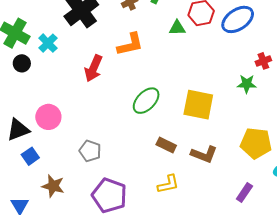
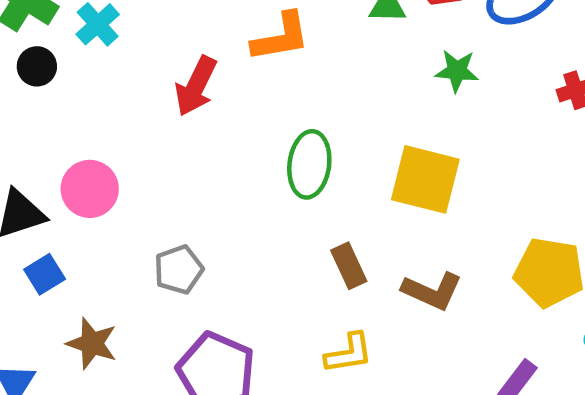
green star: (247, 84) -> (457, 71), moved
green ellipse: (146, 101) -> (309, 164), turned -40
brown rectangle: (166, 145) -> (349, 266), turned 36
gray pentagon: (90, 151) -> (179, 270), turned 30

